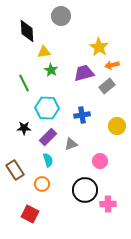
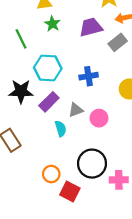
black star: (24, 128) -> (21, 91), size x1.5
cyan semicircle: (48, 160) -> (61, 129), moved
pink circle: (100, 161) -> (99, 118), moved
orange circle: (42, 184) -> (51, 174), moved
red square: (30, 214) -> (70, 191), moved

